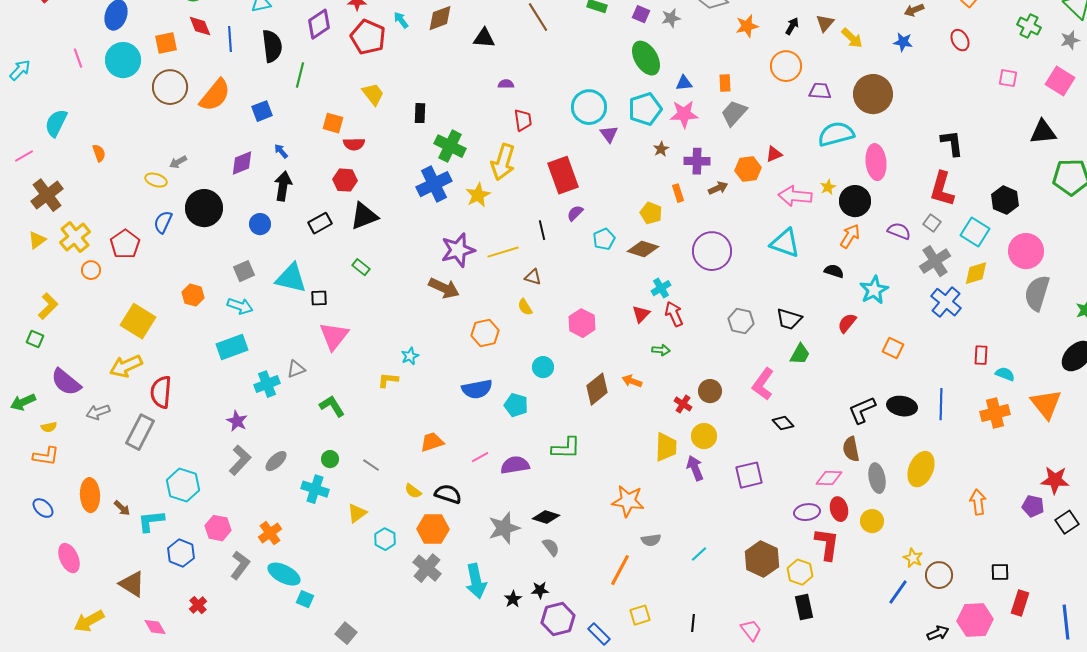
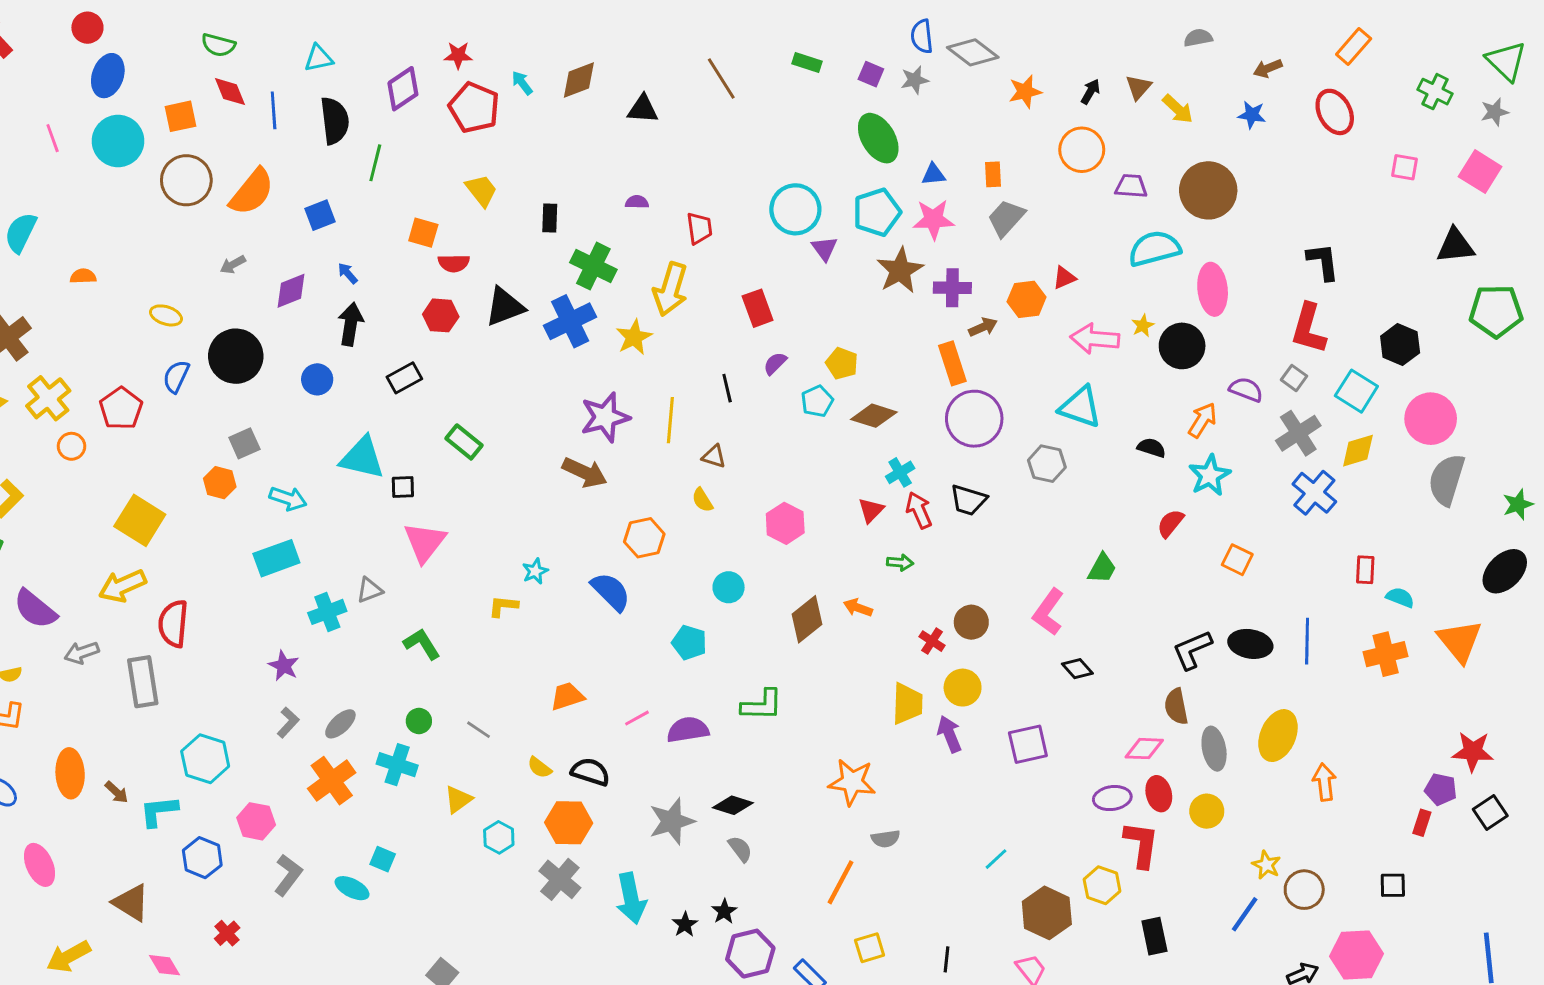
red ellipse: (960, 40) -> (1335, 112), size x1.4
purple semicircle: (506, 84) -> (637, 202), moved
brown star: (661, 149) -> (900, 270), size x2.0
orange semicircle: (99, 153) -> (83, 276), turned -72
gray arrow: (178, 162) -> (233, 265), moved
red rectangle: (563, 175) -> (758, 308), size x0.7
orange rectangle: (678, 193) -> (952, 363), moved, size x1.6
yellow pentagon: (651, 213) -> (842, 363), moved
black triangle: (364, 216) -> (505, 307), moved
orange arrow: (850, 236) -> (1202, 420), moved
yellow line: (503, 252) -> (670, 420), turned -68
green rectangle: (361, 267) -> (464, 442), size x1.4
gray square: (244, 271) -> (244, 443), moved
black trapezoid: (789, 319) -> (968, 500), moved
gray hexagon: (741, 321) -> (1047, 464), moved
blue semicircle: (477, 389) -> (611, 592), moved, turned -124
gray rectangle: (140, 432) -> (143, 682), turned -36
gray L-shape: (240, 460) -> (288, 722), size x0.7
orange arrow: (978, 502) -> (1324, 782), moved
orange cross: (270, 533) -> (332, 781), moved, size x1.4
cyan line: (699, 554) -> (996, 859), moved
brown hexagon: (762, 559) -> (1047, 913), moved
cyan ellipse: (284, 574) -> (352, 888), size x0.7
black star: (540, 590) -> (724, 911), turned -30
cyan square: (305, 599) -> (383, 859), moved
red rectangle: (1020, 603) -> (1422, 823), moved, size x0.7
black rectangle: (804, 607) -> (1154, 936), moved

